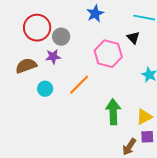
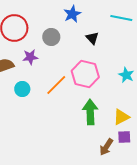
gray circle: (61, 37) -> (51, 37), moved
black triangle: (133, 38) -> (92, 38), moved
pink hexagon: (108, 54) -> (85, 74), moved

